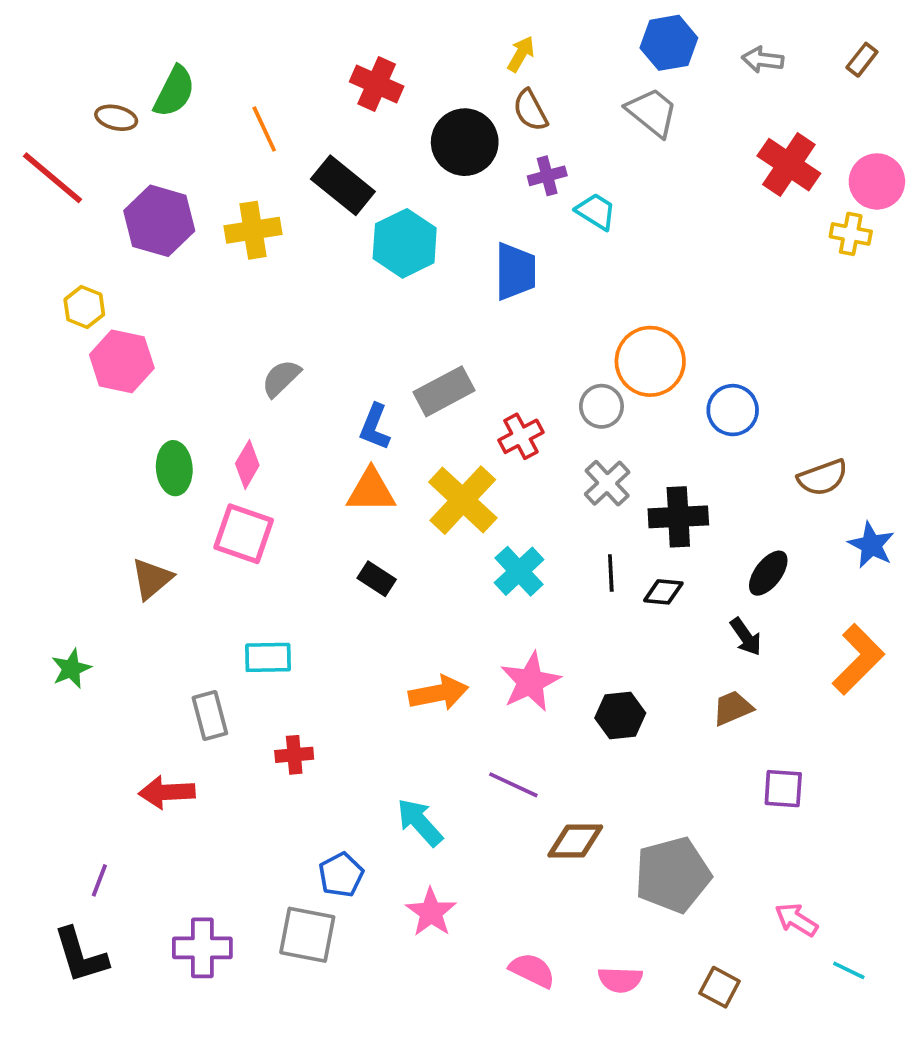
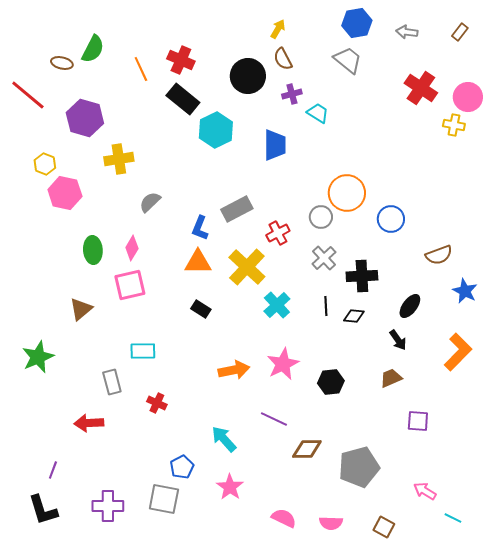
red cross: (377, 84) -> (181, 60), moved
yellow cross: (253, 230) -> (119, 159), moved
pink square: (244, 534) -> (130, 285), turned -32
green star: (71, 669) -> (38, 357), size x1.5
red cross: (294, 755) -> (157, 403), turned 30

